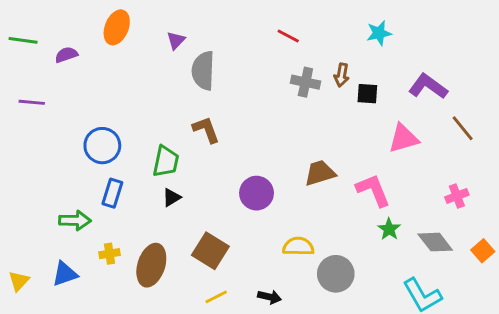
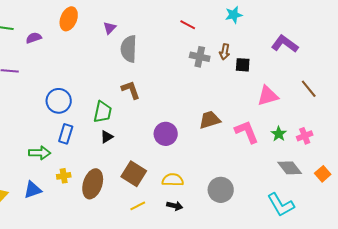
cyan star: (379, 33) -> (234, 15), moved
purple L-shape: (428, 86) -> (285, 44), moved
green star: (389, 229) -> (279, 134), moved
yellow semicircle: (298, 246) -> (173, 180), moved

